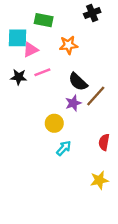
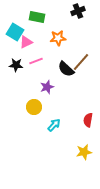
cyan square: (18, 38) -> (15, 32), turned 30
brown line: (96, 96) -> (81, 62), moved
purple star: (73, 103) -> (47, 87), moved
yellow circle: (54, 123) -> (34, 107), moved

